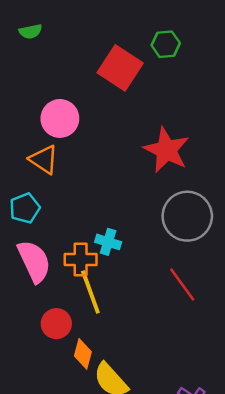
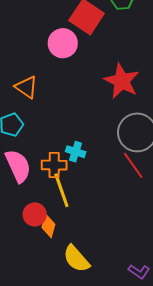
pink circle: (60, 118) -> (63, 43), moved
red line: (182, 285) -> (133, 165), moved
orange diamond: (83, 354) -> (48, 226), moved

